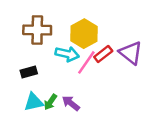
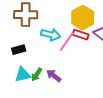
yellow hexagon: (84, 34) -> (83, 18), moved
red rectangle: (103, 54) -> (81, 35), turned 56

